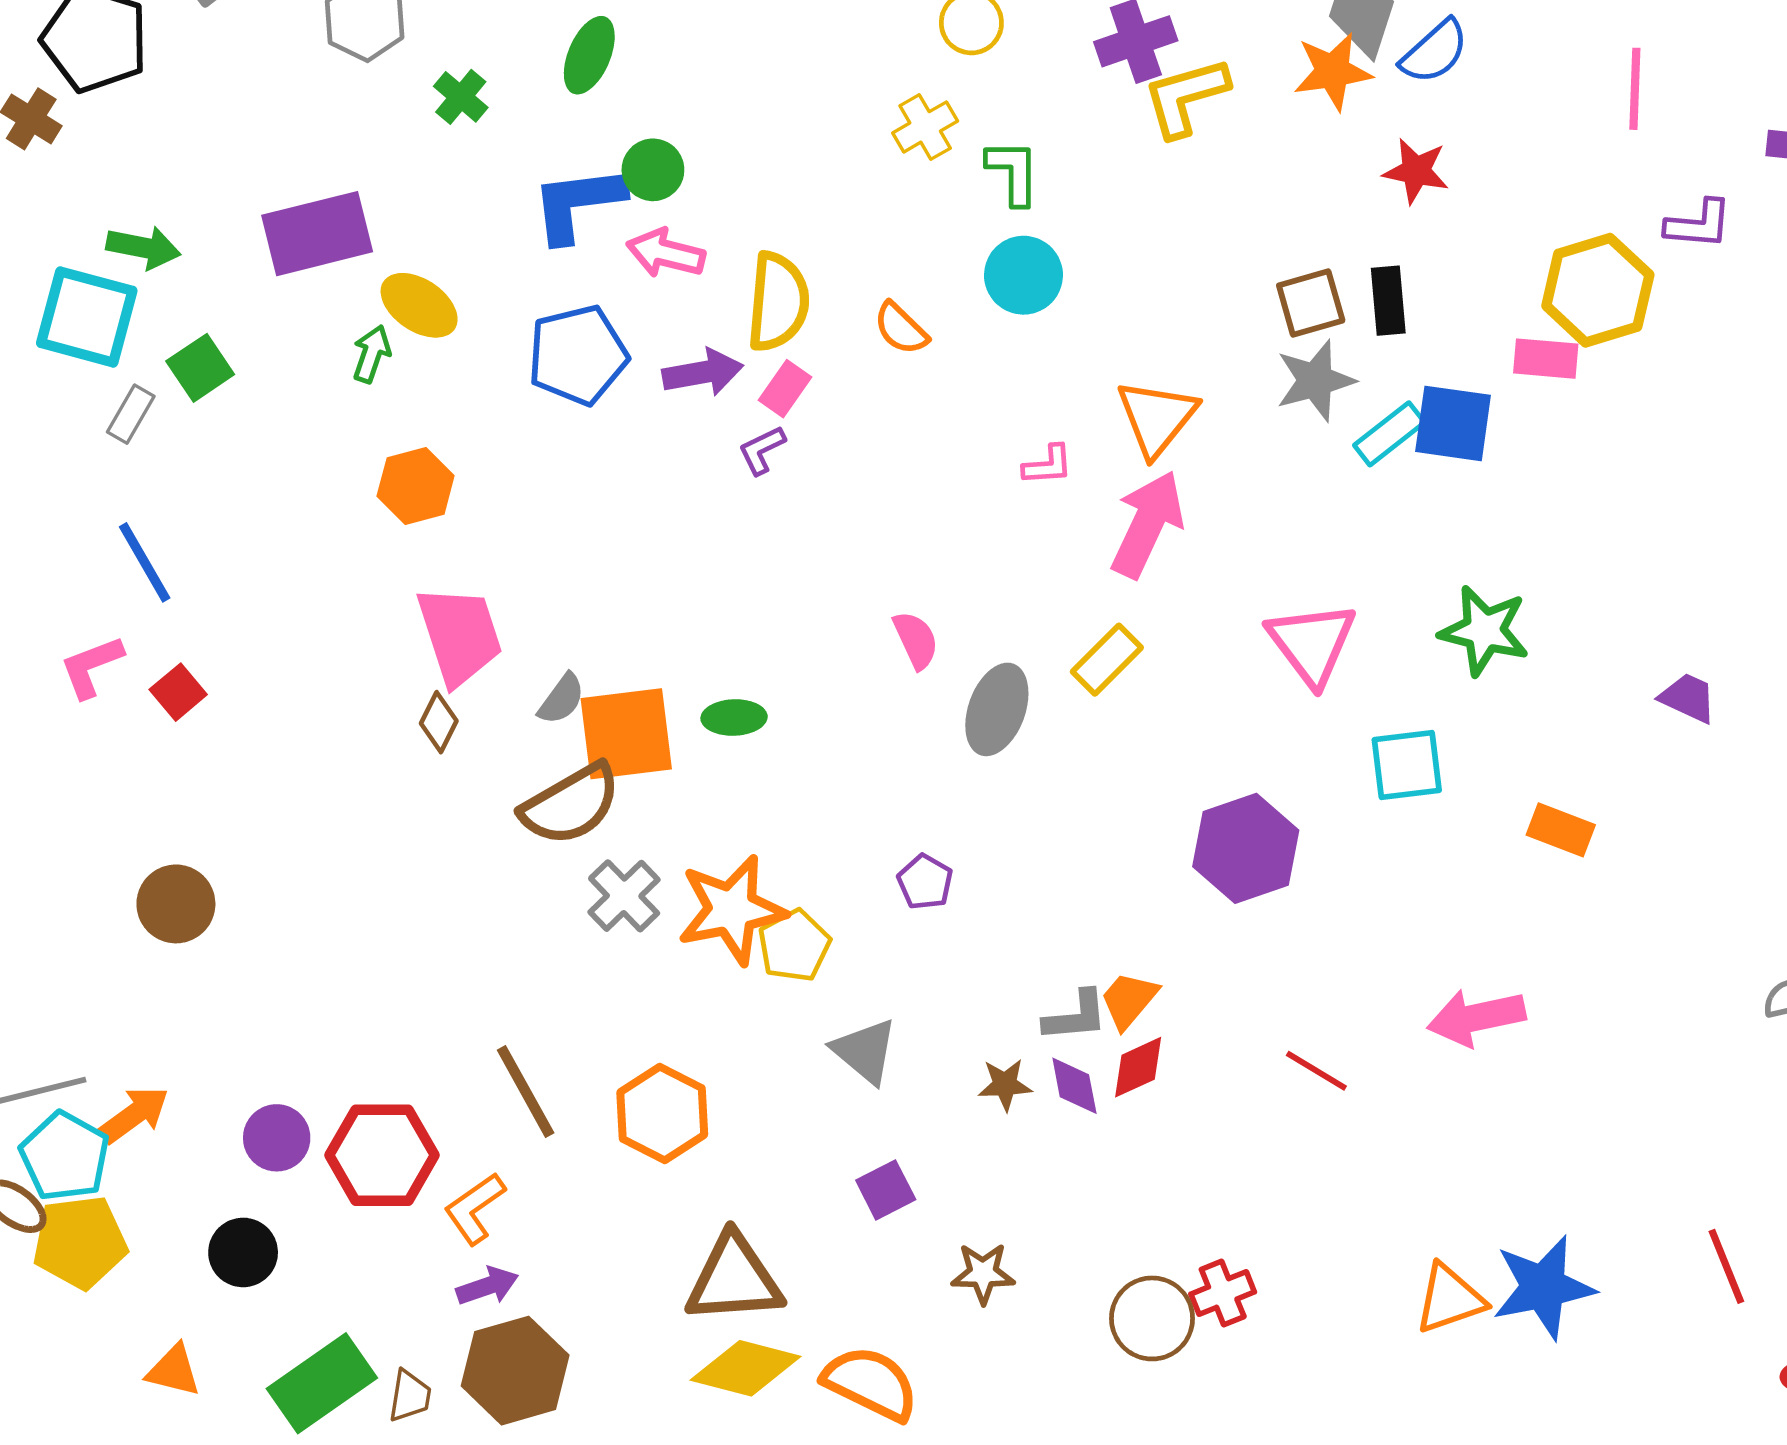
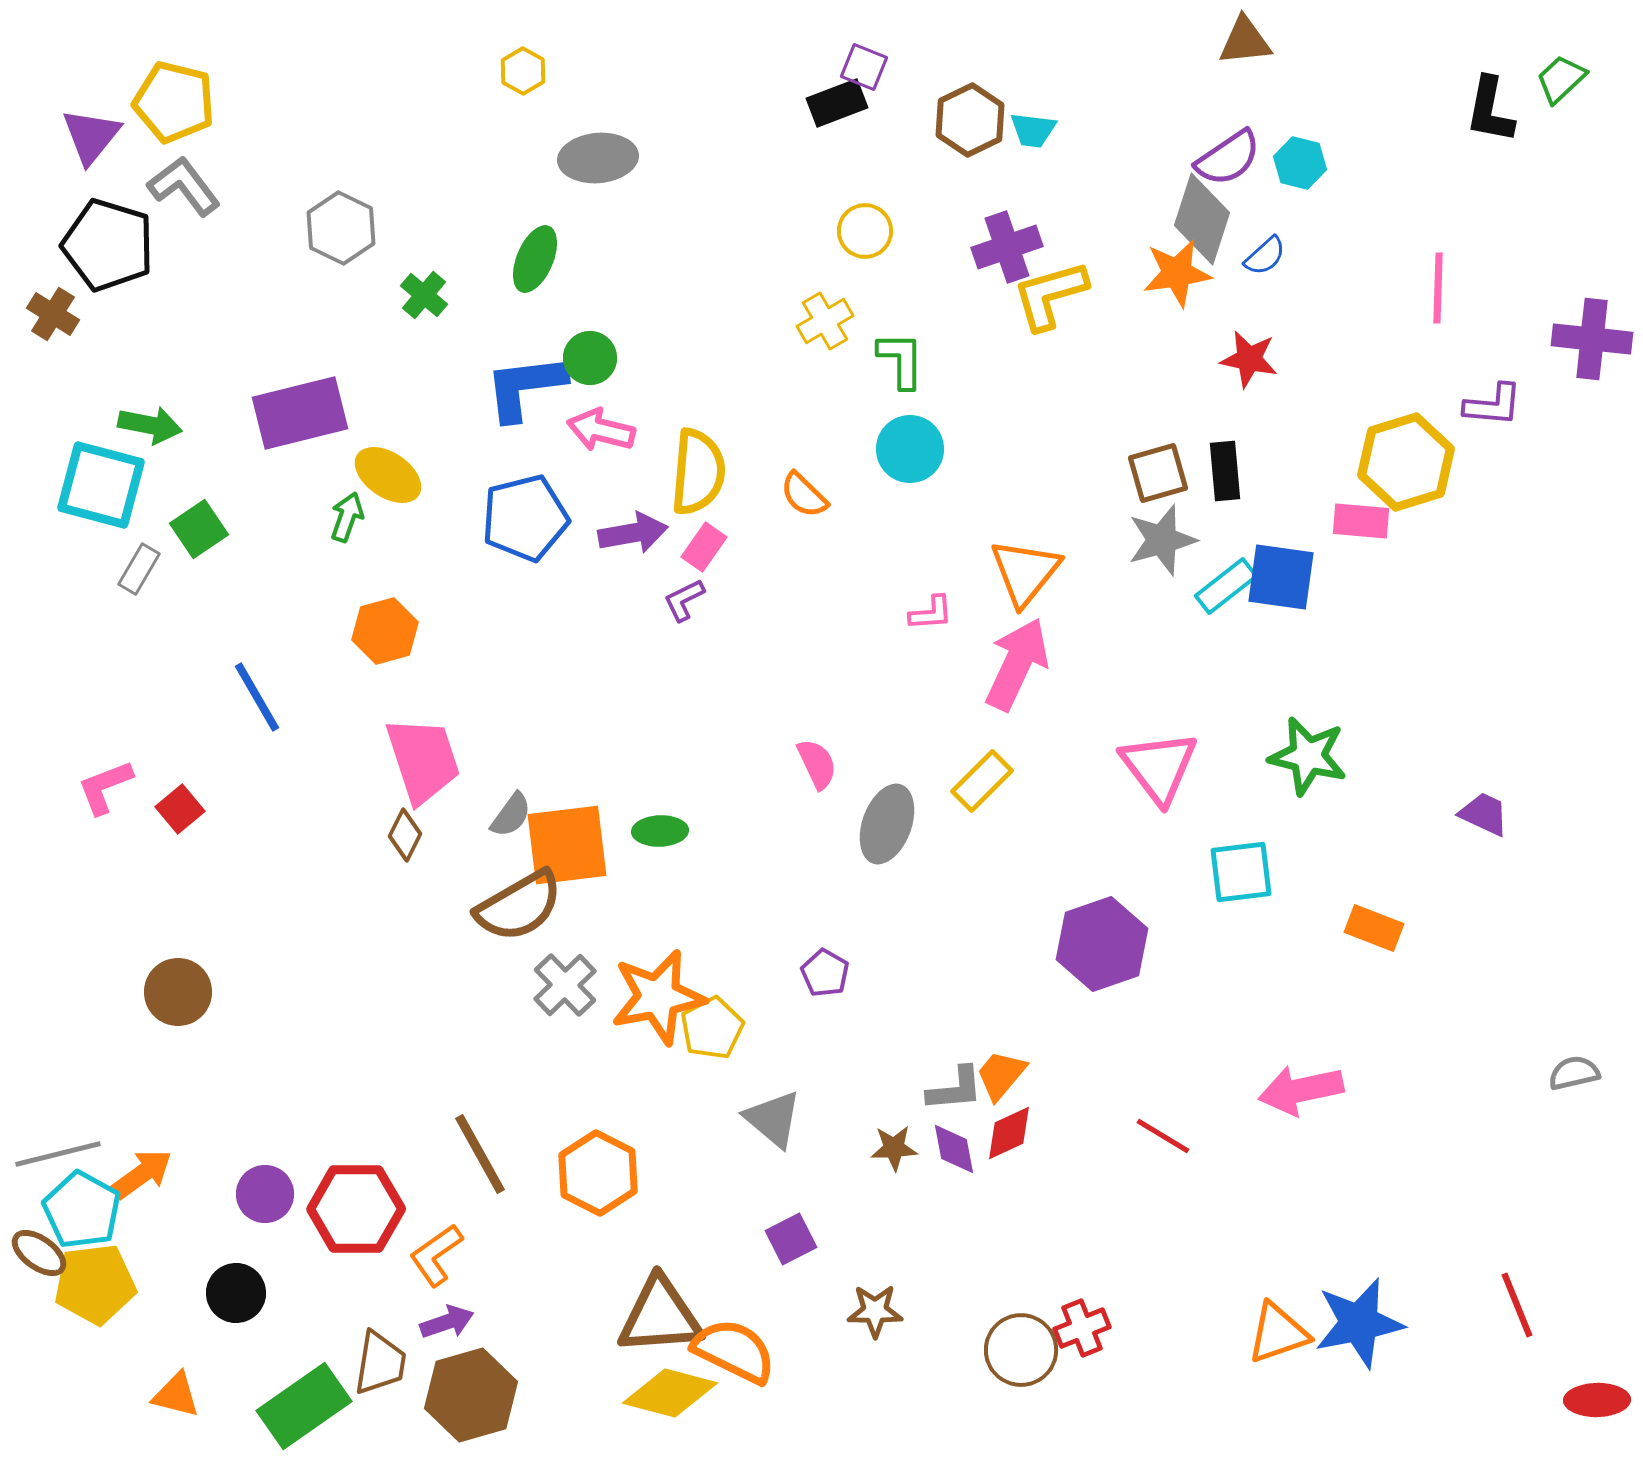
blue semicircle: (1435, 52) -> (1265, 256), size x0.7
blue line: (145, 562) -> (257, 697), moved
orange semicircle: (871, 1383) -> (734, 1351), moved
brown trapezoid: (410, 1396) -> (380, 1363), moved, size x1.4

